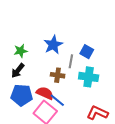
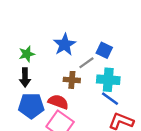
gray line: (71, 61) -> (86, 63), turned 48
black arrow: (18, 71) -> (25, 77), turned -35
blue line: (57, 100) -> (110, 99), moved

